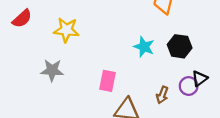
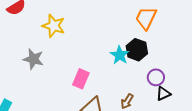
black hexagon: (180, 46) -> (137, 50), moved
purple circle: (189, 86) -> (156, 77), moved

